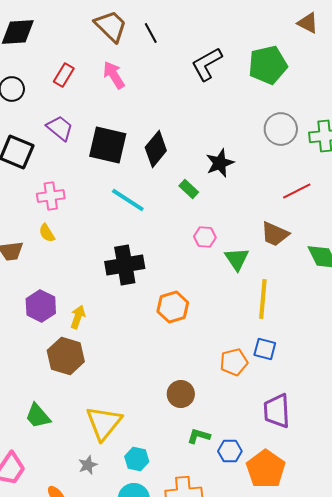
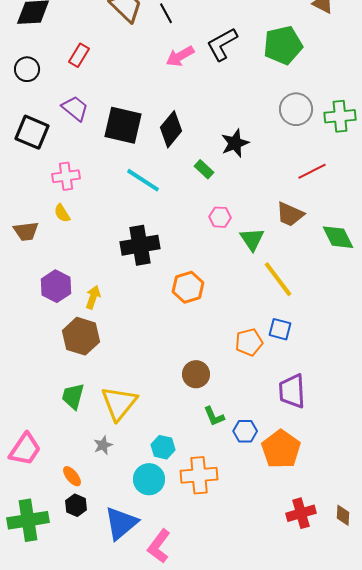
pink arrow: (114, 75) -> (180, 56), moved, turned -88
yellow line: (263, 299) -> (278, 279), turned -42
green trapezoid: (38, 416) -> (73, 396), moved, turned 56
green L-shape: (199, 436) -> (214, 416), turned -130
cyan hexagon: (137, 459) -> (163, 447), moved

